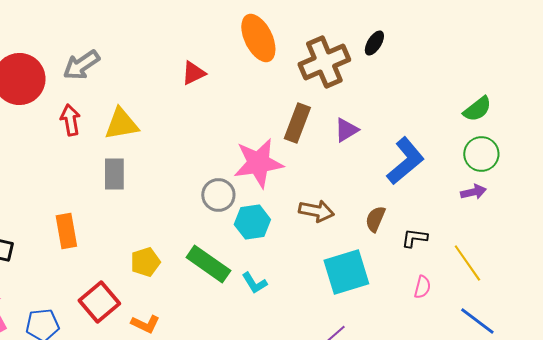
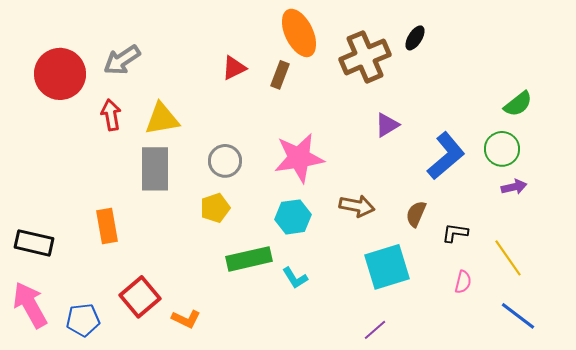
brown rectangle: (297, 123) -> (280, 75), moved, size x0.7
green circle: (481, 154) -> (502, 149), moved
gray rectangle: (114, 174) -> (155, 169), size x1.4
gray circle: (218, 195) -> (225, 161), moved
yellow pentagon: (145, 262) -> (215, 208), moved
green rectangle: (208, 264) -> (249, 259), turned -48

